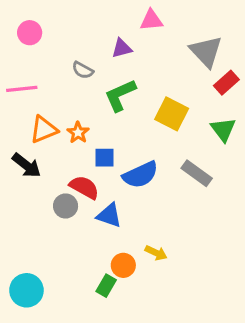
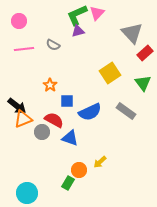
pink triangle: (151, 20) -> (97, 13), turned -42
pink line: (22, 89) -> (24, 49), moved
green L-shape: (120, 95) -> (77, 15), moved
yellow square: (172, 114) -> (110, 73), turned 30
orange triangle: (44, 129) -> (23, 119), moved
yellow arrow: (156, 253) -> (100, 162), turned 112
cyan circle: (26, 290) -> (27, 193), moved

